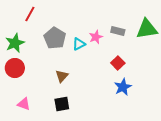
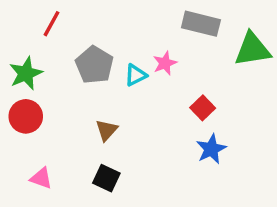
gray rectangle: (118, 31) -> (201, 24), moved, size x1.5
black square: (62, 104) -> (106, 178), turned 35

